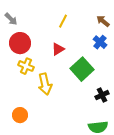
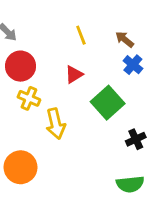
yellow line: (63, 21) -> (81, 35), turned -48
brown arrow: (103, 21) -> (125, 39), moved
orange circle: (20, 115) -> (21, 167), size x1.5

